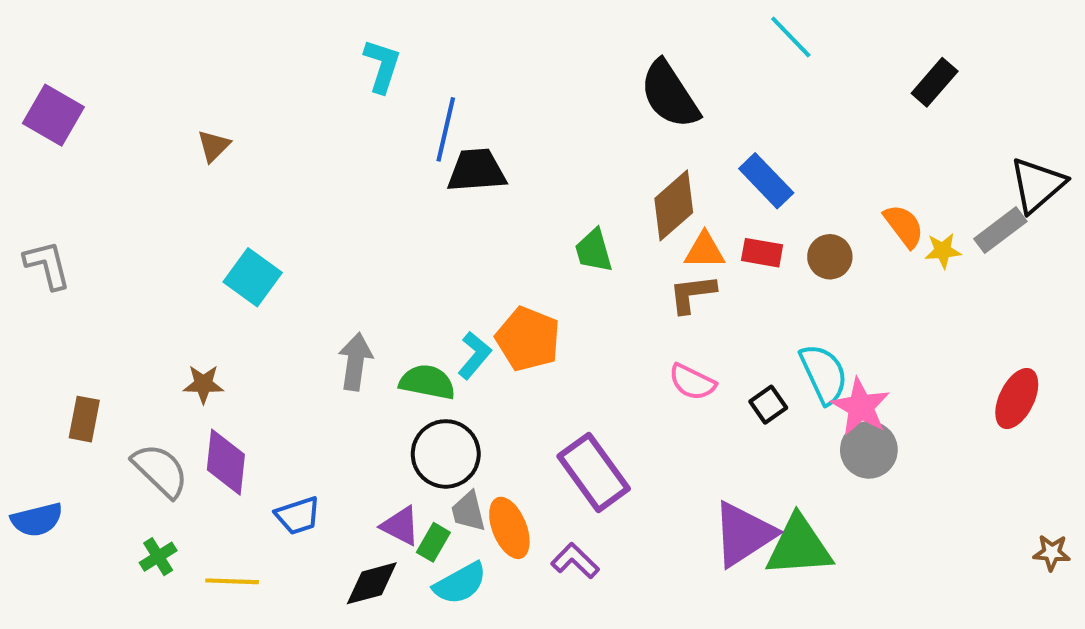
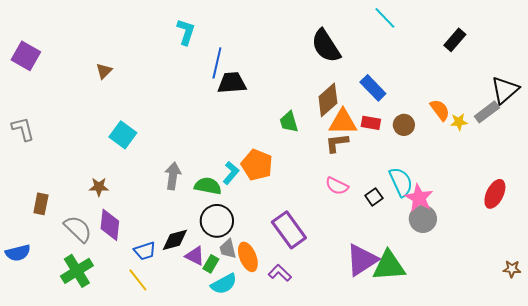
orange triangle: (705, 251) -> (343, 122), size x1.4
green cross: (158, 557) -> (77, 271), size x1.8
yellow line: (232, 581) -> (138, 280), moved, turned 50
black diamond: (372, 583) -> (175, 240), moved

